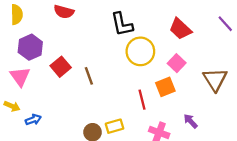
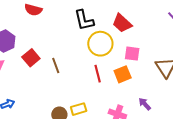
red trapezoid: (180, 29) -> (122, 23), moved
pink square: (177, 63) -> (132, 54), turned -35
red line: (142, 100) -> (98, 74), moved

